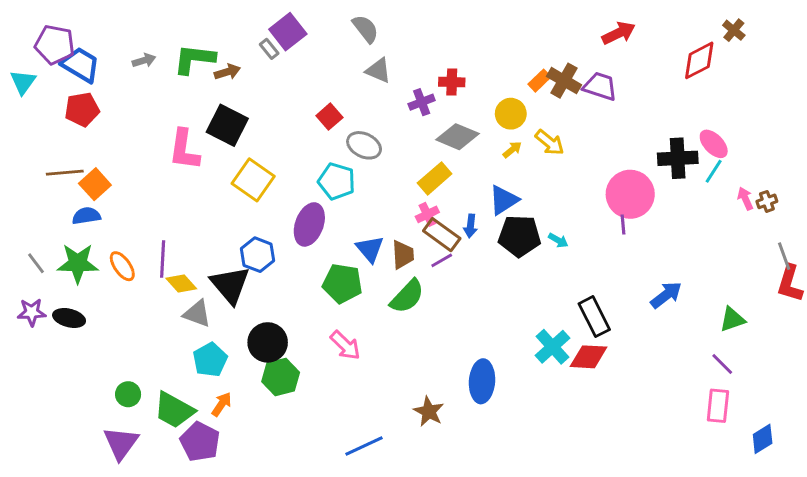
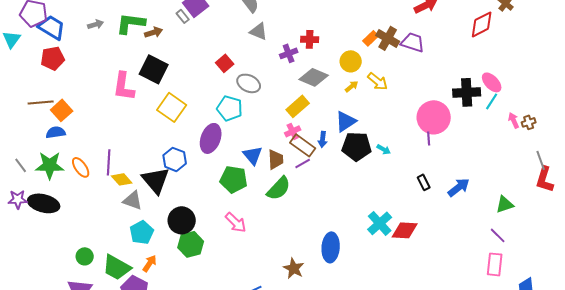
black rectangle: (594, 317) -> (424, 182), moved, size x0.6
black ellipse: (69, 318) -> (44, 203), size x1.4

